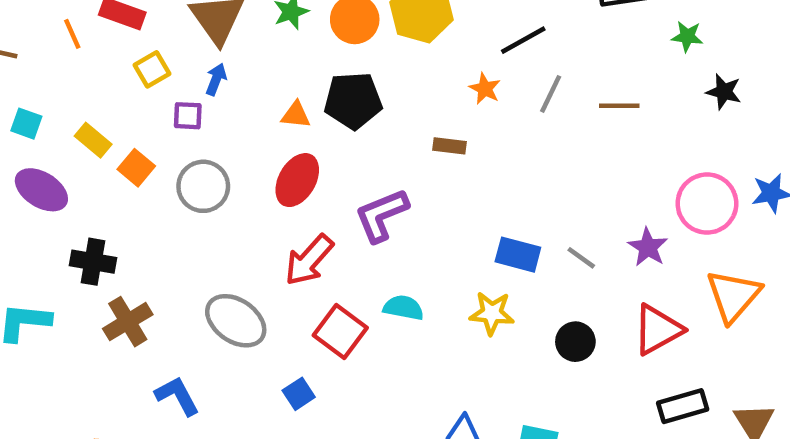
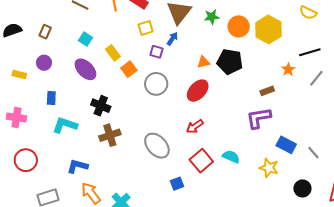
orange triangle: (296, 115) -> (204, 62), turned -32
brown rectangle: (450, 146) -> (267, 91), turned -40
purple L-shape: (381, 215) -> (259, 118), moved
red arrow: (309, 260) -> (195, 126), size x0.7
blue L-shape: (177, 396) -> (77, 166), moved, turned -60

